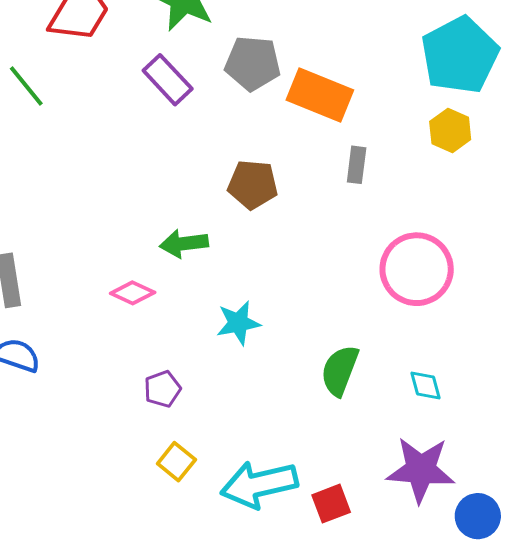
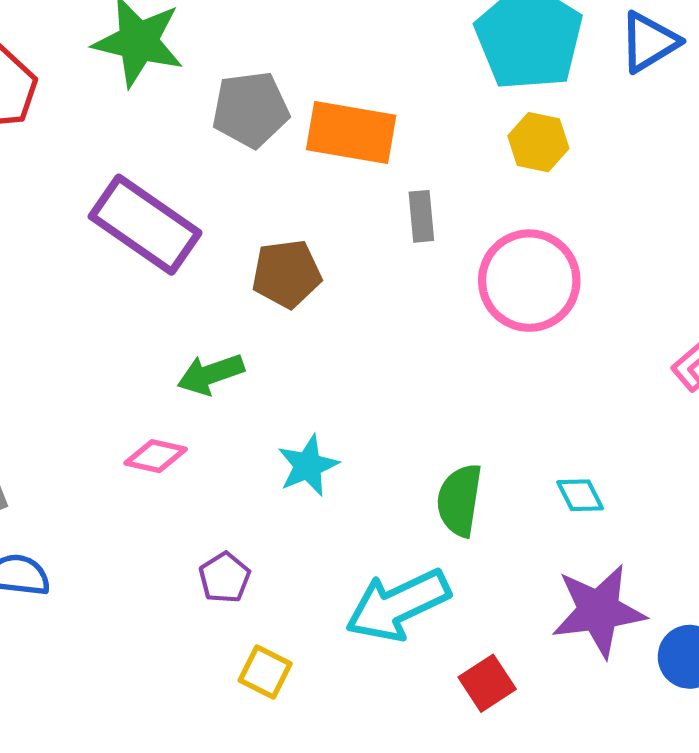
purple rectangle: (168, 80) -> (145, 225), moved, size x1.5
pink circle: (417, 269) -> (529, 281), moved
cyan arrow: (259, 484) -> (398, 605), moved

